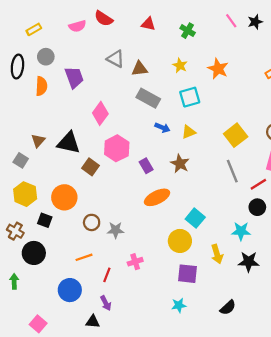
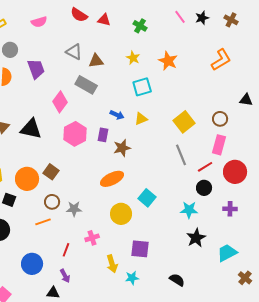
red semicircle: (104, 19) -> (79, 15), moved
gray rectangle: (148, 98) -> (86, 85), moved
brown star: (180, 164) -> (122, 148), moved, turned 30
purple rectangle: (146, 166) -> (103, 135), moved, turned 40
brown square: (90, 167) -> (51, 172), moved
yellow circle: (180, 241) -> (121, 214), moved
yellow arrow: (217, 254) -> (112, 264), moved
orange line: (84, 257) -> (43, 222), moved
black star: (249, 262) -> (196, 238), turned -30
black semicircle: (228, 307) -> (177, 280), turned -105

